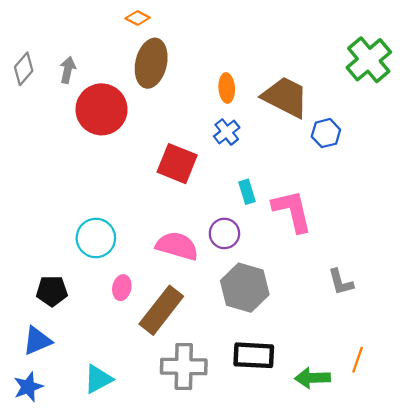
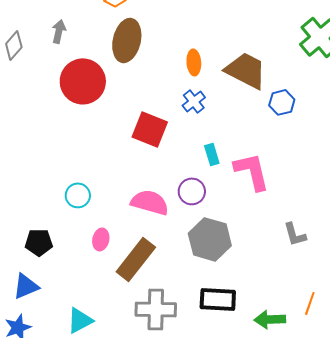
gray arrow: (68, 70) -> (59, 31), moved
cyan circle: (96, 238) -> (78, 195), size x0.7

